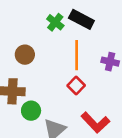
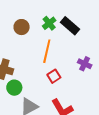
brown circle: (25, 55) -> (22, 27), moved
orange line: (77, 55) -> (47, 51), moved

